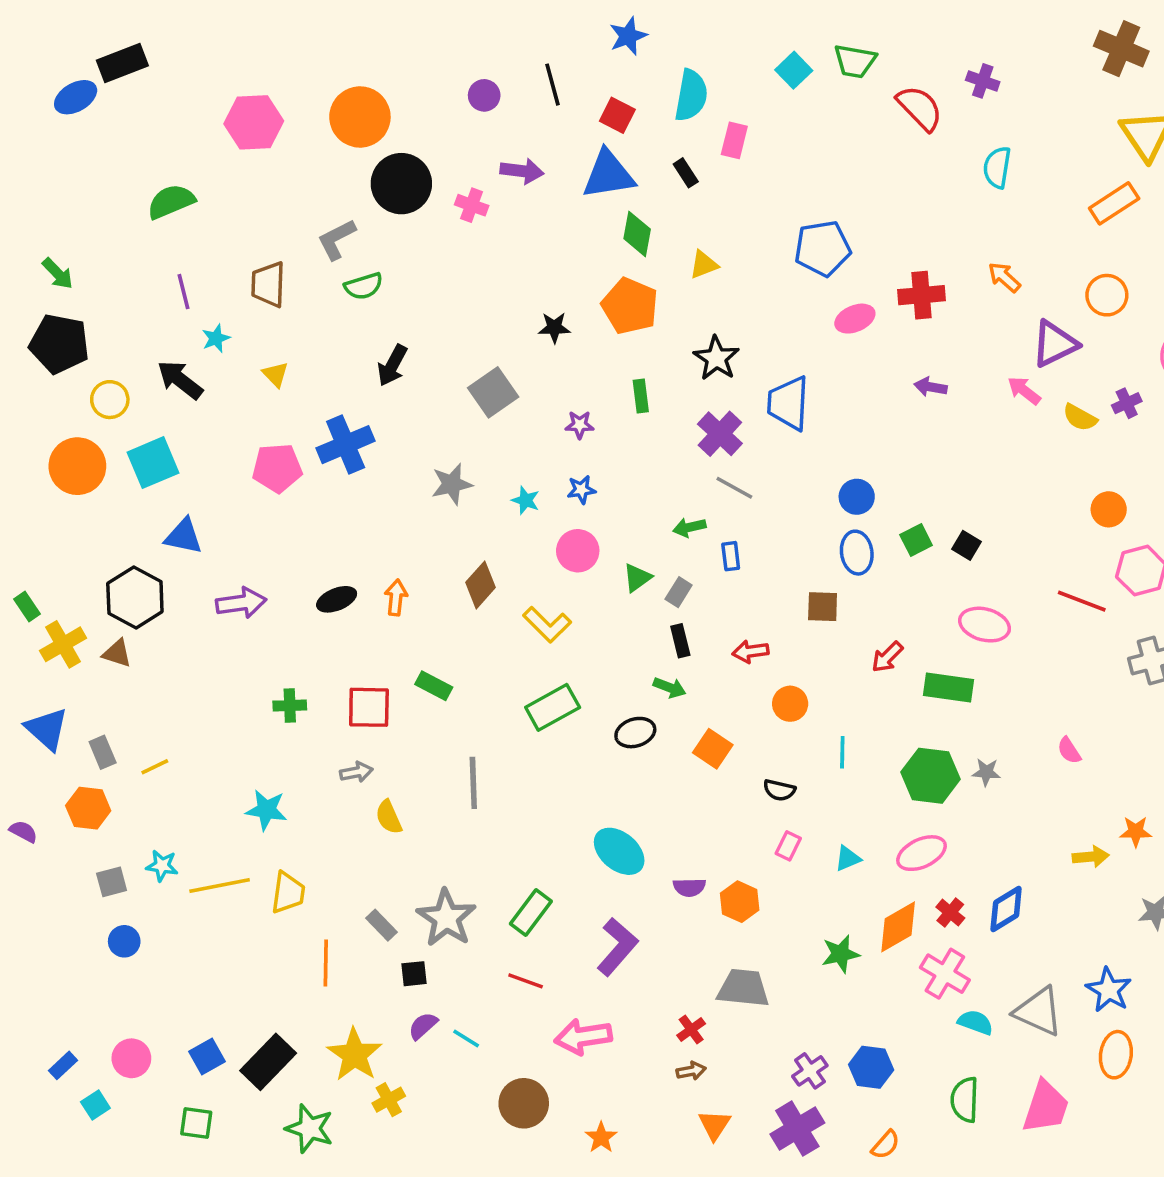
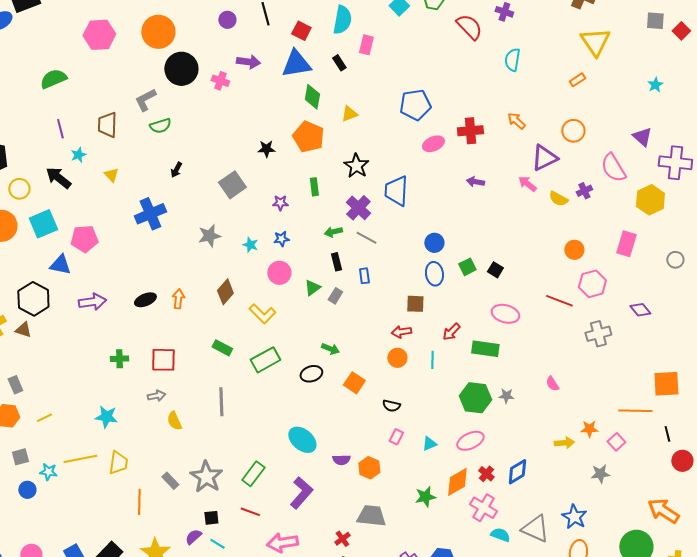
orange rectangle: (1114, 203) -> (577, 80), size x0.6
black arrow: (392, 365) -> (176, 170), size x0.7
pink pentagon: (277, 468) -> (84, 239), moved
green arrow: (689, 527) -> (333, 232), moved
black rectangle: (680, 641) -> (336, 262), moved
red arrow: (751, 652) -> (401, 332), moved
green rectangle: (434, 686) -> (222, 348), moved
cyan line: (842, 752) -> (432, 360), moved
yellow line: (155, 767) -> (44, 418), moved
cyan star: (162, 866) -> (48, 472), moved
black square: (414, 974) -> (211, 518), moved

